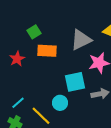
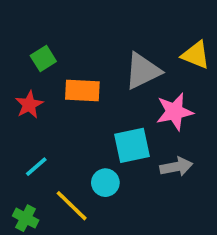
green square: (34, 32) -> (43, 59), moved
cyan line: (18, 103) -> (36, 167), moved

